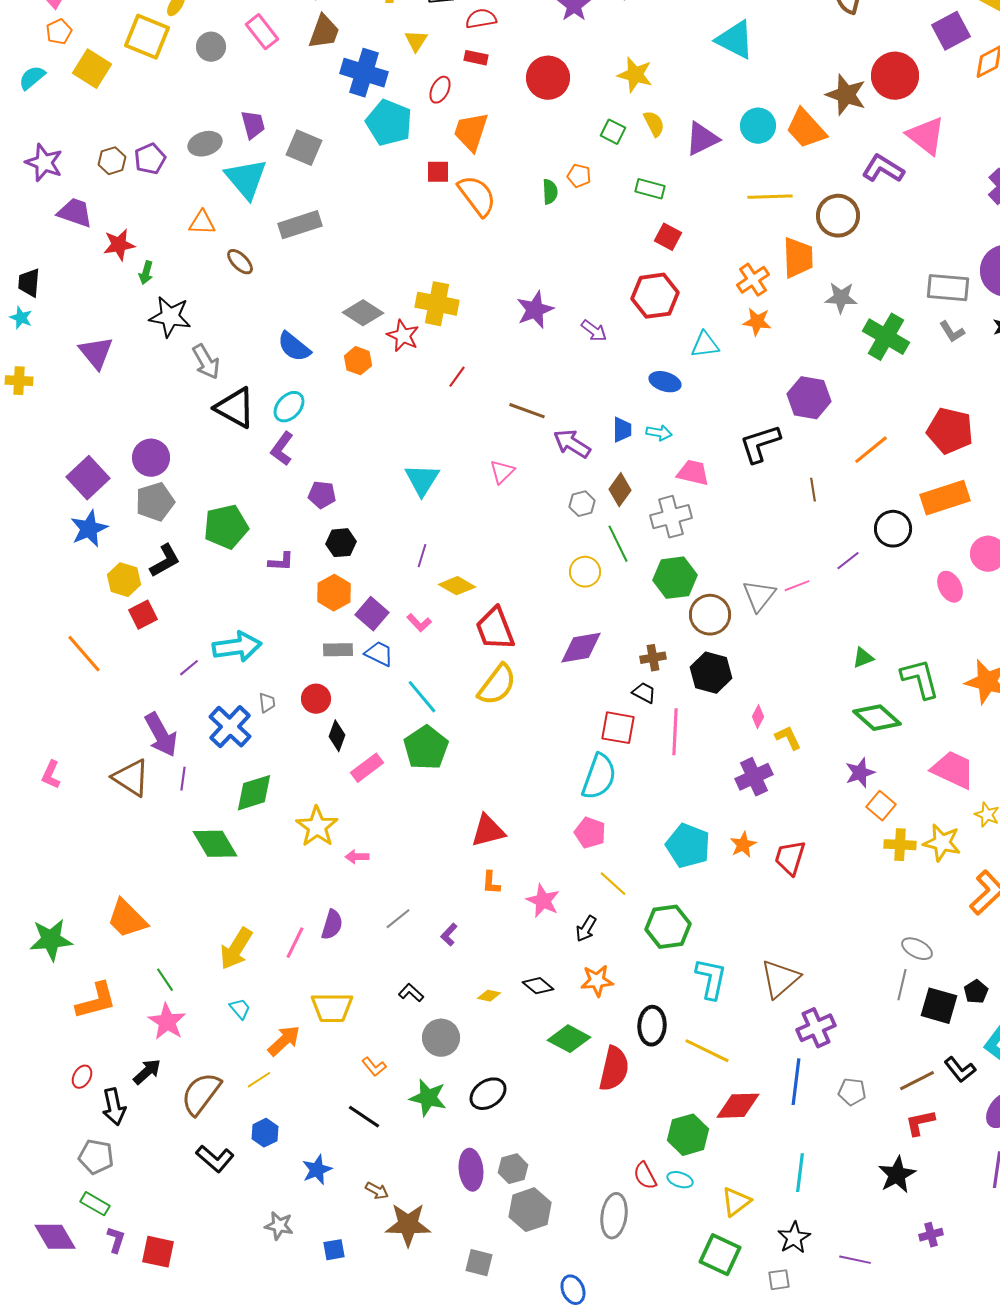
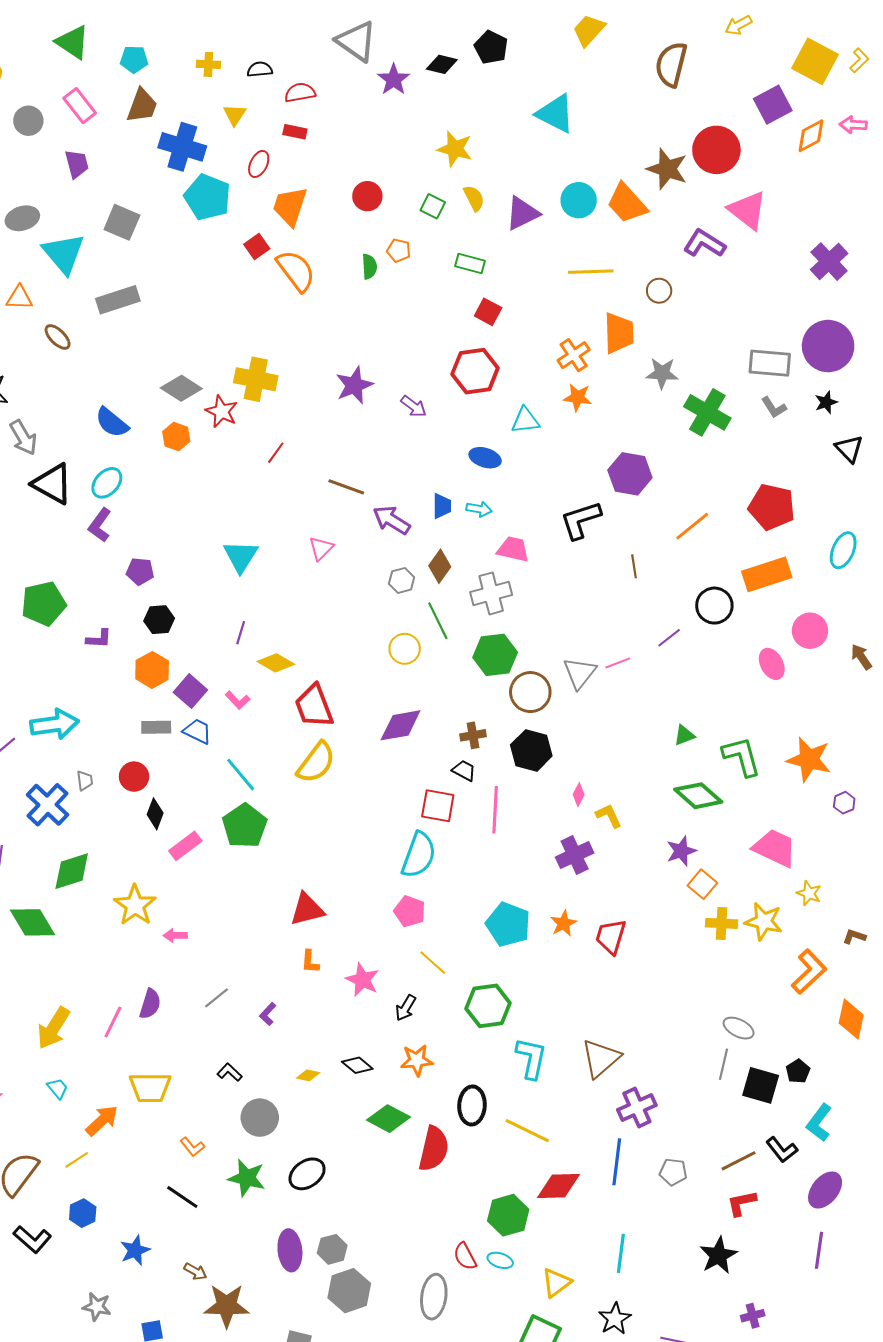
red circle: (548, 78) -> (367, 196), moved, size x0.7
purple trapezoid: (253, 125) -> (77, 164), moved
red square: (438, 172) -> (257, 246), turned -35
brown circle: (838, 216) -> (659, 291), size x0.6

